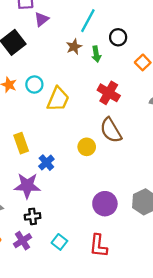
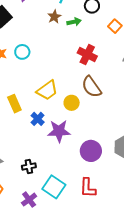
green arrow: (96, 54) -> (74, 22), turned -88
yellow trapezoid: (58, 99) -> (47, 90), moved, turned 35
purple star: (27, 186) -> (59, 131), moved
purple cross: (23, 241) -> (29, 200), moved
cyan square: (59, 242) -> (54, 187), size x1.6

